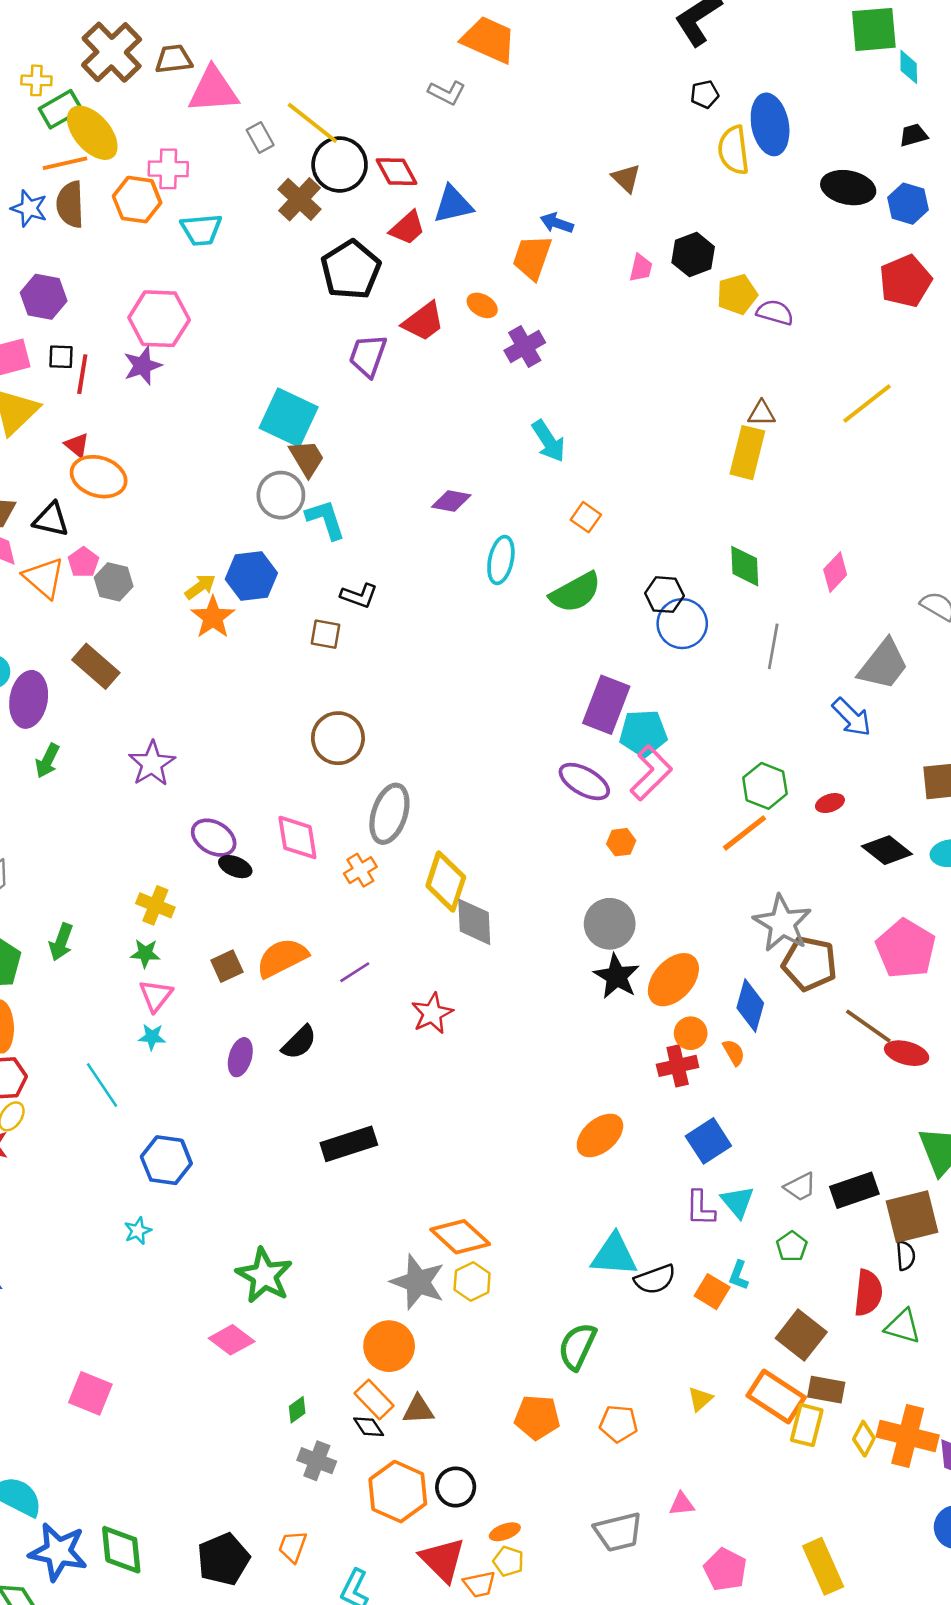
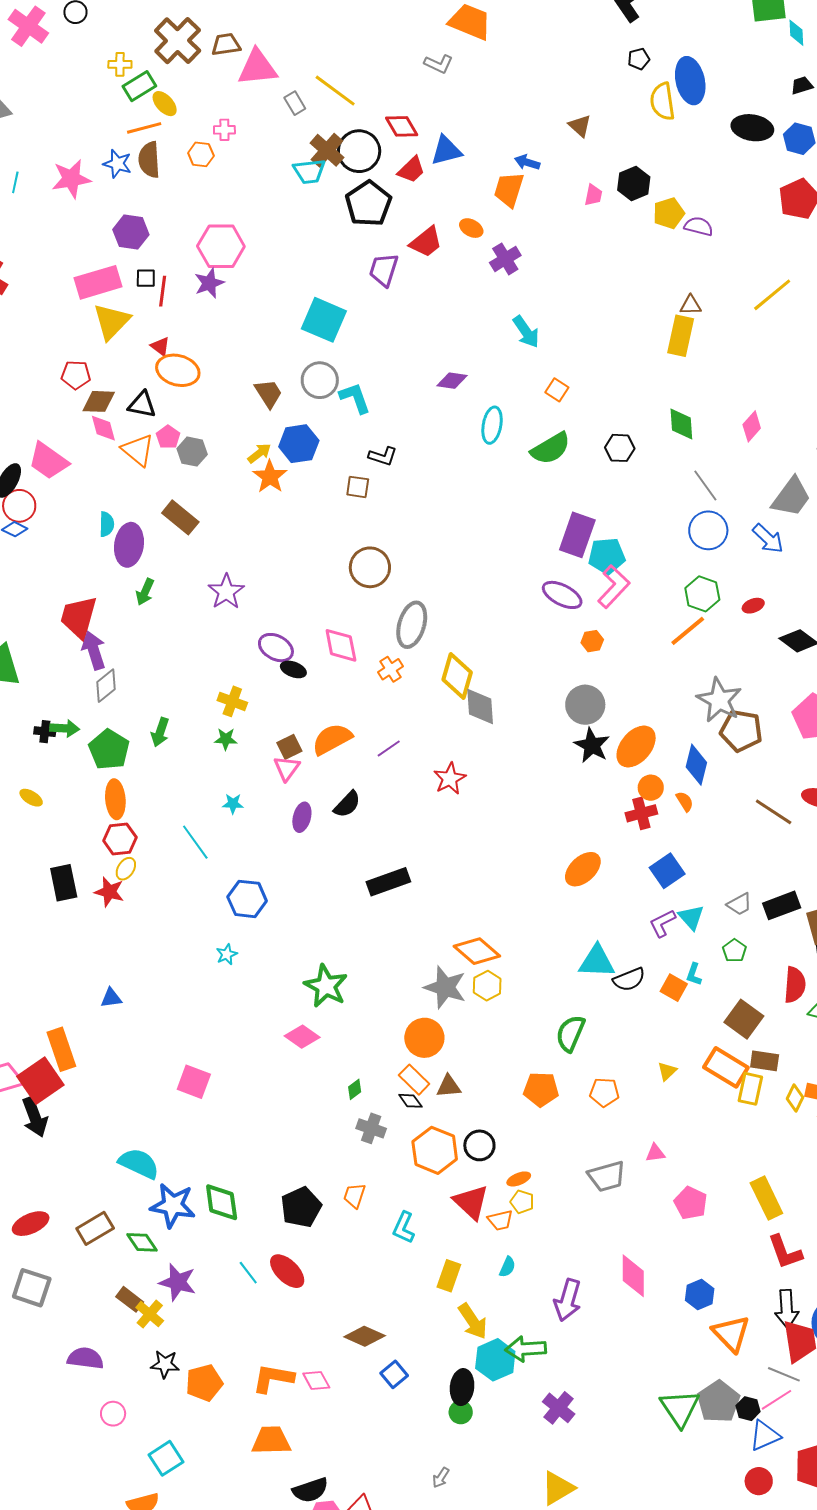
yellow ellipse: (92, 133) -> (165, 104), size x0.6
black circle: (340, 164) -> (359, 151), moved
pink cross: (168, 169) -> (224, 130), size x0.7
orange hexagon: (137, 200) -> (201, 154), size x0.7
cyan trapezoid: (201, 230) -> (309, 171), moved
brown trapezoid: (307, 458) -> (269, 393), moved
blue circle: (682, 624) -> (708, 530), moved
gray line: (773, 646) -> (705, 485), turned -44
pink triangle: (156, 996) -> (287, 768), moved
brown line: (868, 1026) -> (774, 812), moved
purple L-shape: (700, 1208) -> (663, 923), turned 64

